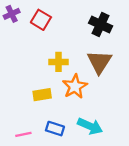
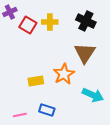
red square: (41, 20) -> (28, 25), moved
yellow cross: (58, 62) -> (50, 22), moved
cyan arrow: (90, 126) -> (93, 95), moved

